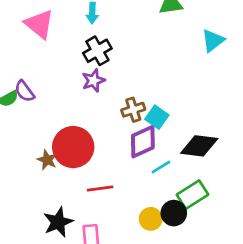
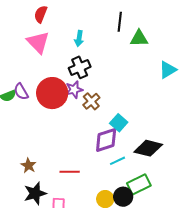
brown cross: (133, 110) -> (91, 101), moved, turned -30
red circle: (73, 147) -> (52, 93), moved
brown star: (47, 160) -> (29, 165), moved

